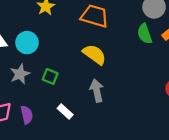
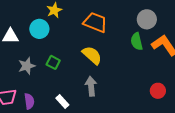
cyan circle: (27, 43) -> (39, 29), moved
green square: (50, 76) -> (53, 62), moved

